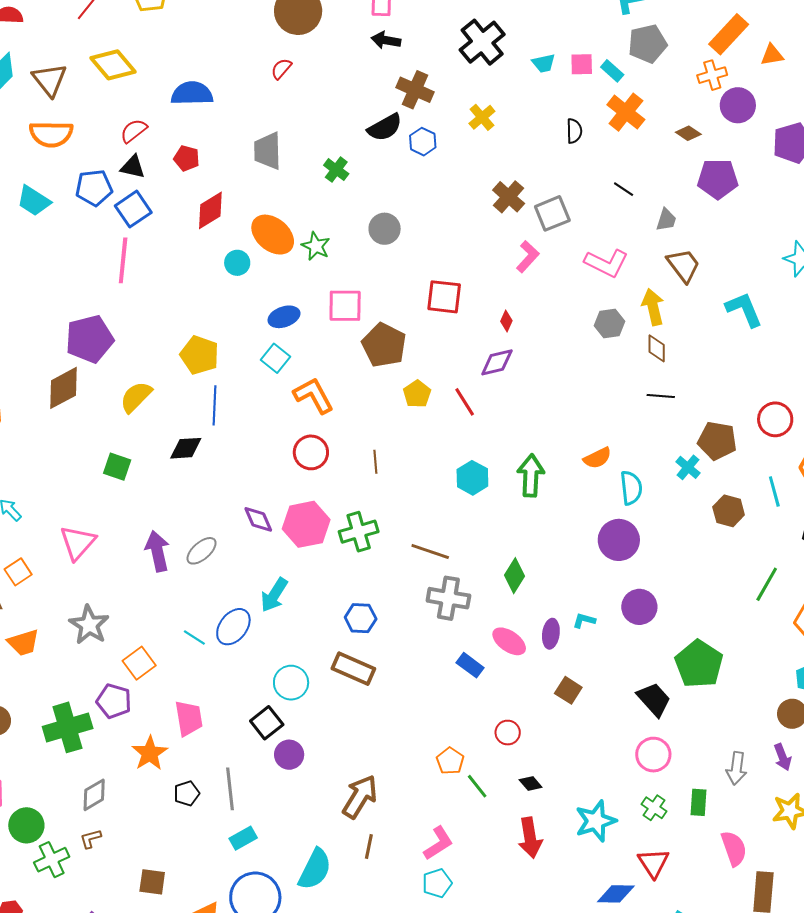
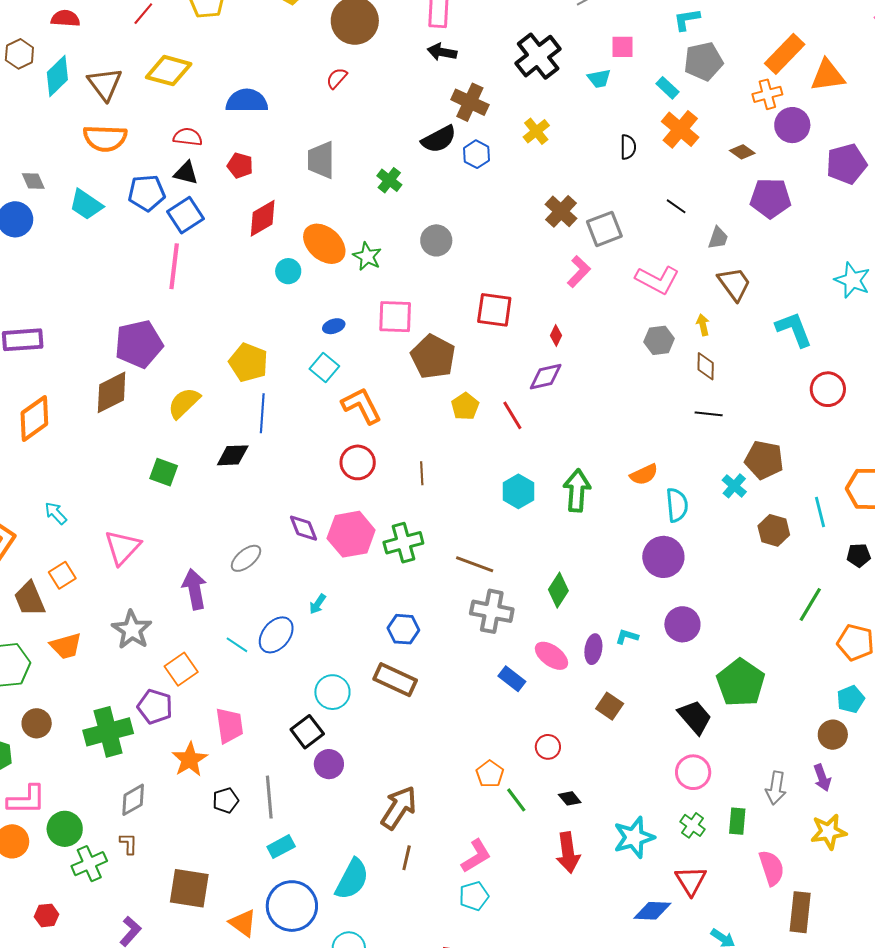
orange triangle: (772, 55) -> (828, 75), size x1.5
pink square: (582, 64) -> (623, 47), moved
yellow diamond: (113, 65) -> (169, 71), turned -36
red semicircle: (134, 131) -> (188, 137), turned 44
yellow arrow: (653, 307) -> (703, 325), size x0.6
blue ellipse: (284, 317) -> (334, 326), size x0.7
red circle: (775, 419) -> (828, 389), moved
purple arrow: (157, 551) -> (194, 589), moved
cyan arrow: (274, 595) -> (318, 604), size x0.6
brown L-shape: (91, 839) -> (129, 844), turned 105
brown square: (152, 882) -> (189, 888), size x1.5

